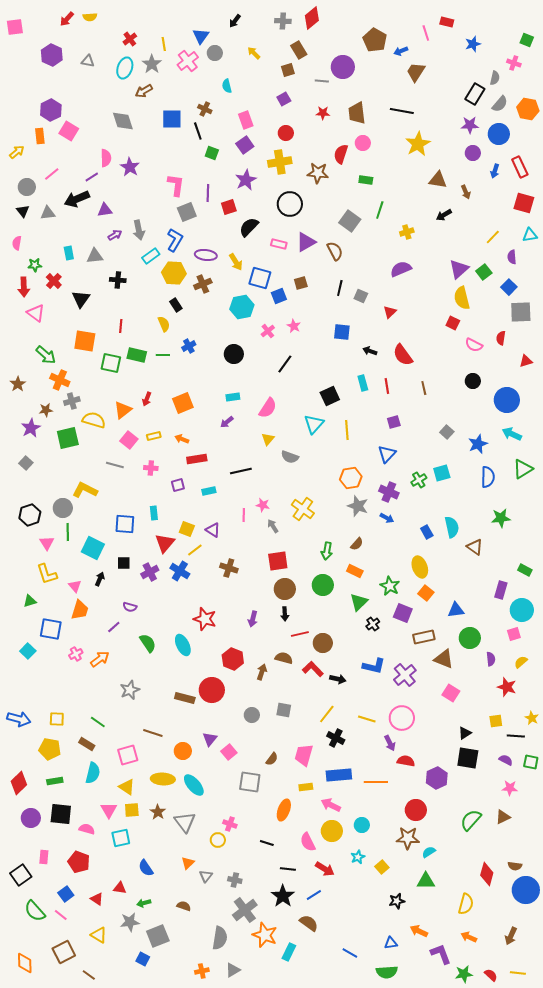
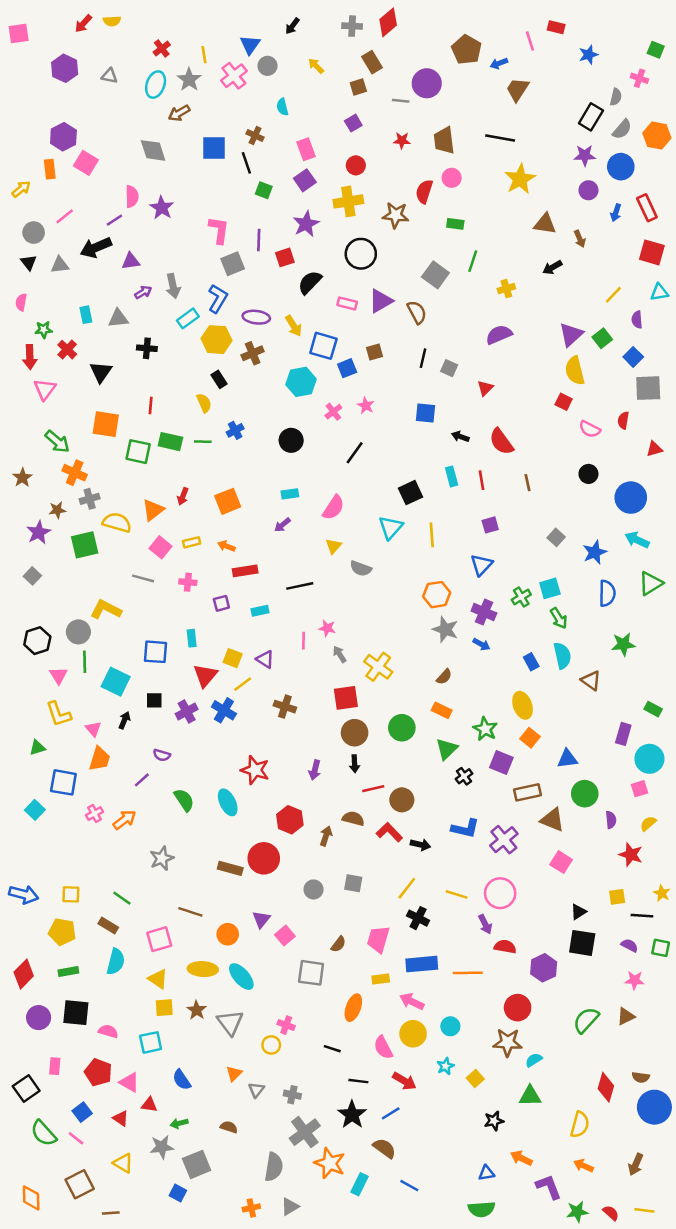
pink triangle: (36, 313) -> (45, 389), turned 30
yellow cross: (303, 509) -> (378, 667), moved
green arrow: (327, 551) -> (559, 618), moved, turned -42
pink triangle: (109, 810) -> (129, 1082), moved, turned -30
blue line: (350, 953) -> (409, 1186), moved
brown line: (89, 975) -> (111, 1213), turned -40

